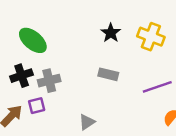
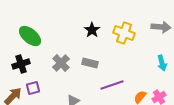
gray cross: (49, 81) -> (61, 63), moved, turned -30
purple line: (157, 87) -> (112, 85), moved

